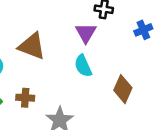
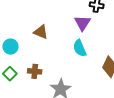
brown triangle: (32, 46) -> (41, 32), size x0.7

